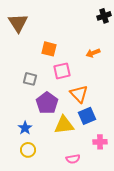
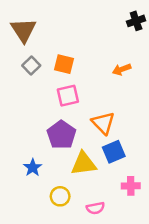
pink square: (62, 71) -> (68, 96), moved
gray square: (30, 79) -> (31, 65), moved, turned 32
yellow circle: (28, 150) -> (60, 196), moved

